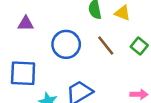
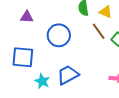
brown line: (106, 46) -> (99, 31), moved

